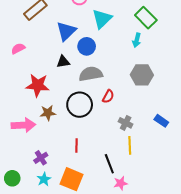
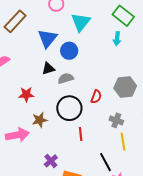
gray semicircle: (91, 74) -> (66, 78), moved, size x0.7
gray hexagon: (142, 75) -> (125, 87), moved
red star: (38, 85) -> (26, 94), size x0.7
red line: (77, 145) -> (81, 134), moved
purple cross: (41, 158) -> (51, 161), moved

